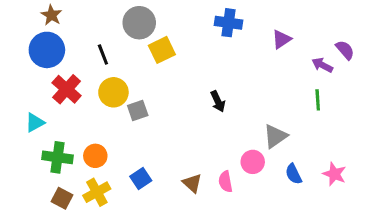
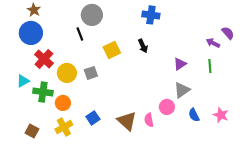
purple triangle: (281, 39) -> (180, 64), moved
yellow square: (162, 50) -> (112, 50), moved
black line: (103, 54) -> (80, 34), moved
yellow circle: (113, 92) -> (67, 73), moved
black arrow: (218, 101) -> (143, 46), moved
green cross: (57, 157) -> (43, 92), moved
brown triangle: (192, 183) -> (127, 121), size x1.5
brown square: (62, 198) -> (32, 131), moved

